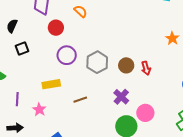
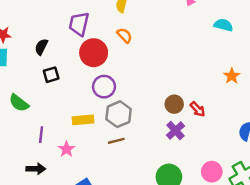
red circle: (56, 28) -> (94, 53), size x1.5
gray hexagon: (97, 62) -> (119, 114), moved
red arrow: (146, 68) -> (198, 109), turned -32
purple cross: (121, 97) -> (175, 131), moved
pink circle: (145, 113) -> (212, 172), moved

